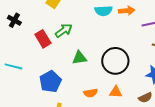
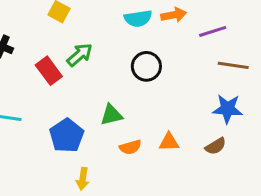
green triangle: (79, 58) -> (111, 115), moved
black circle: (115, 61) -> (146, 66), moved, size x0.7

